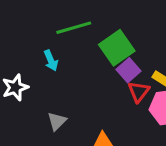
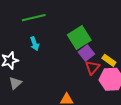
green line: (74, 28) -> (34, 18), moved
gray triangle: (57, 121) -> (15, 83), moved

